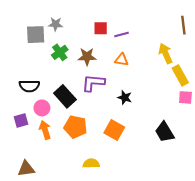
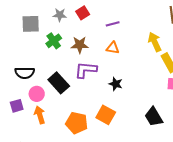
gray star: (56, 24) -> (60, 15), moved
red square: (101, 28) -> (83, 13), moved, turned -32
orange pentagon: (75, 127) -> (77, 123), moved

